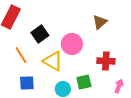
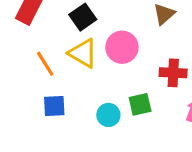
black square: (40, 34) -> (83, 17), moved
yellow triangle: (53, 61) -> (83, 53), moved

